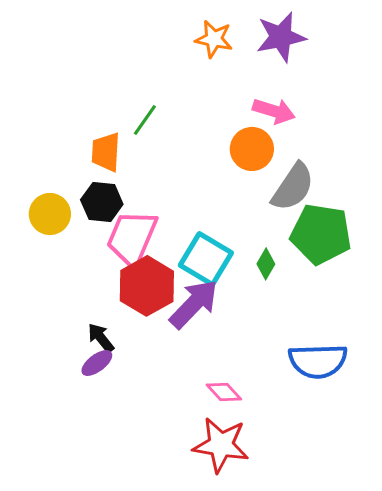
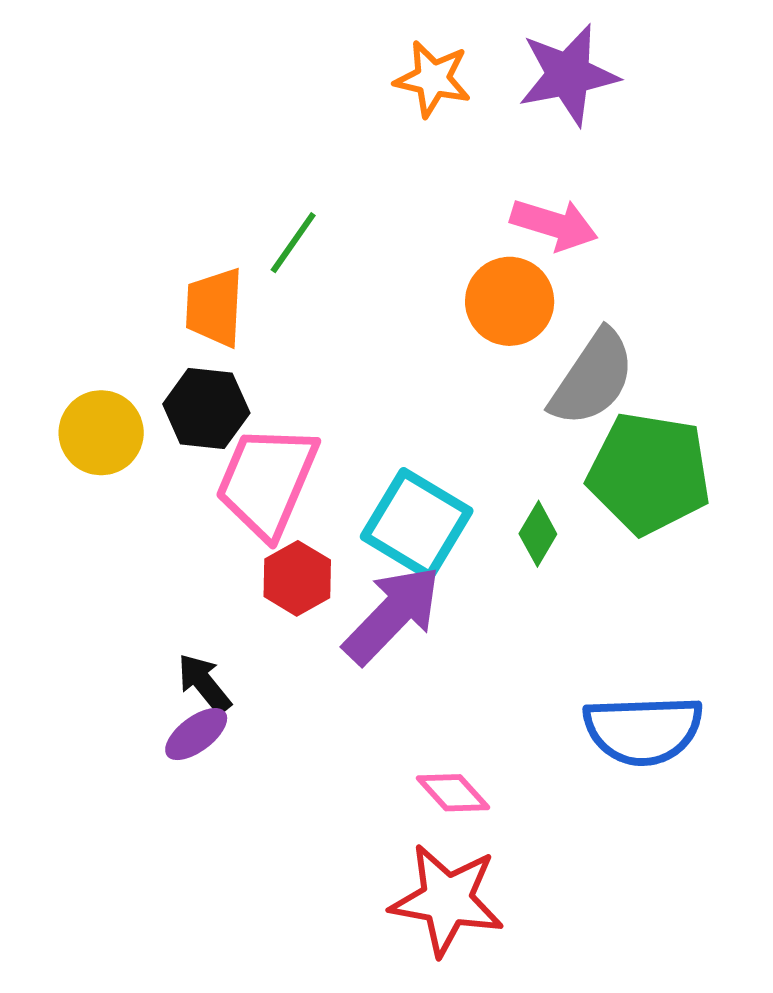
red hexagon: (147, 286) -> (297, 578), size x0.6

